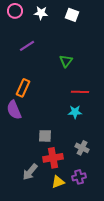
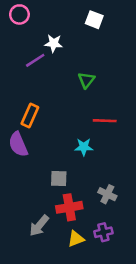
white star: (41, 13) -> (54, 43), moved
cyan star: (75, 112) -> (84, 147), moved

